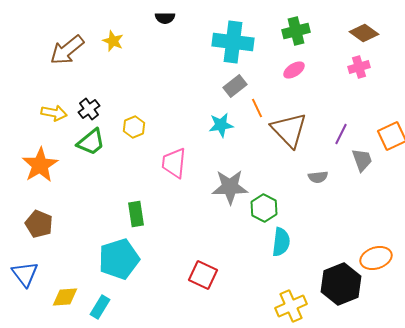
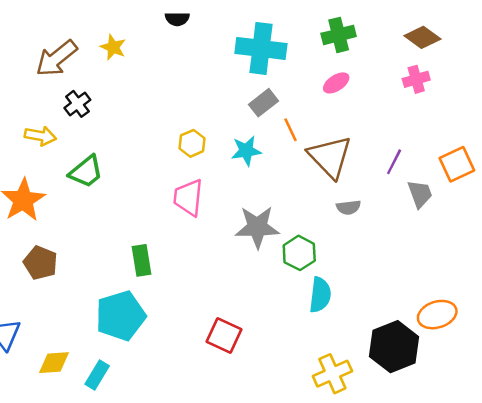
black cross: (89, 109) -> (77, 104), moved
yellow hexagon: (134, 127) -> (192, 143), moved
gray semicircle: (318, 177) -> (348, 207), moved
brown pentagon: (39, 224) -> (40, 263), moved

